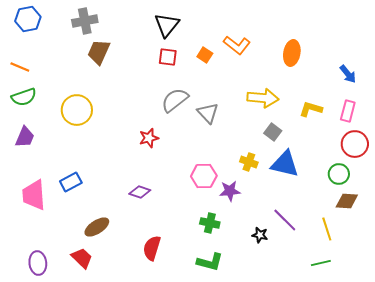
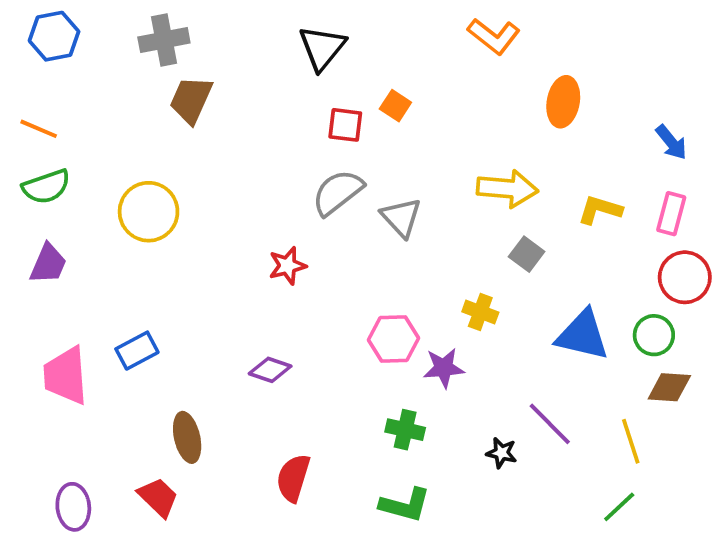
orange L-shape: (237, 45) -> (494, 36), moved
red square: (168, 57) -> (345, 125), moved
blue triangle: (285, 164) -> (583, 335), moved
brown ellipse: (97, 227) -> (187, 437), turned -70
green line: (321, 263) -> (619, 507), turned -30

